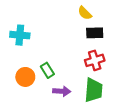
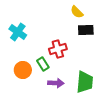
cyan cross: (20, 35) -> (18, 32), turned 30
red cross: (95, 60) -> (58, 49), moved

